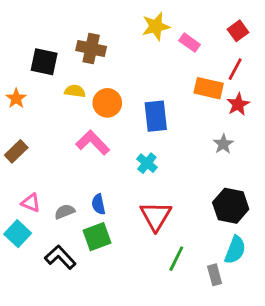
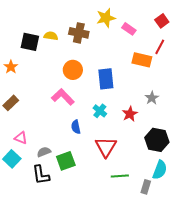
brown cross: (91, 48) -> (79, 33), moved
yellow semicircle: (75, 91) -> (51, 36), moved
red star: (238, 104) -> (130, 114), moved
blue semicircle: (98, 204) -> (76, 127), moved
gray semicircle: (65, 212) -> (44, 152), moved
black L-shape: (60, 257) -> (41, 175), turned -145
green line: (176, 259) -> (120, 176), turned 60
gray rectangle: (215, 275) -> (146, 187), turned 32

